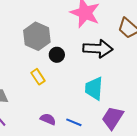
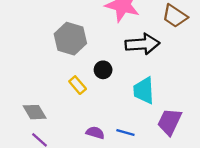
black circle: (57, 55) -> (103, 70), moved

